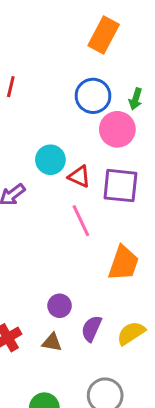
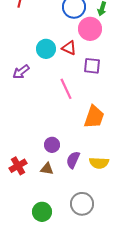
red triangle: (79, 176) -> (69, 48), moved
purple square: (120, 186) -> (92, 66), size x0.7
yellow semicircle: (131, 333) -> (99, 163), turned -144

